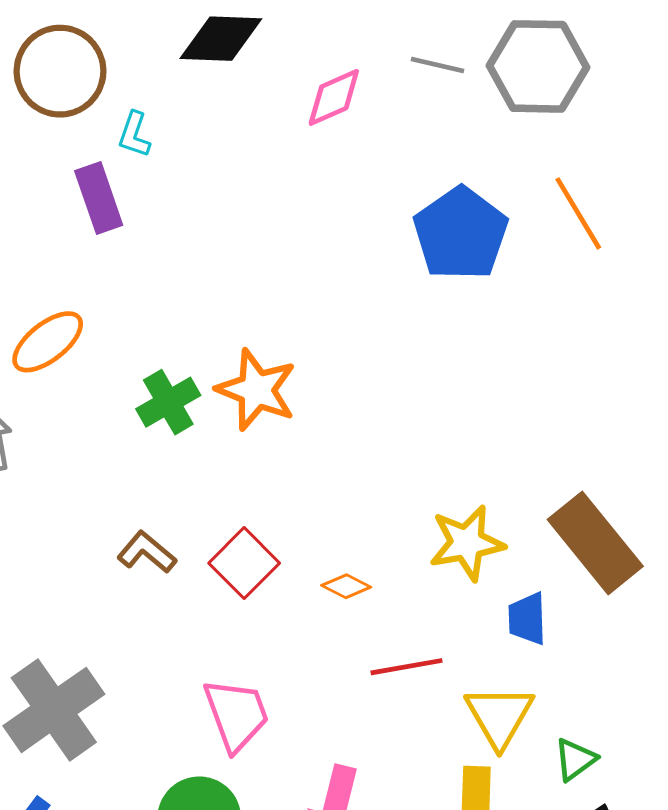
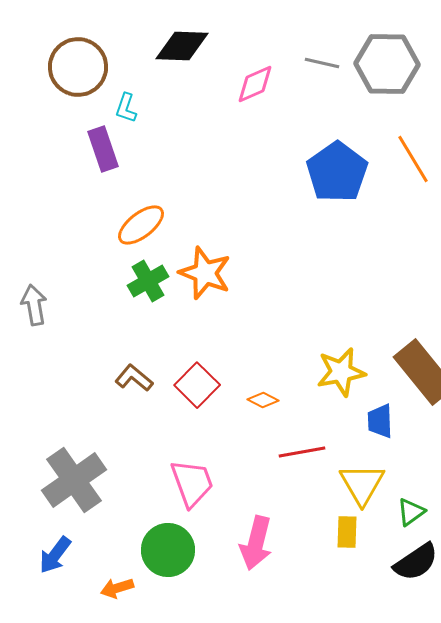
orange ellipse: (48, 342) -> (141, 225), moved

